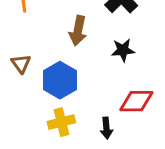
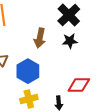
black star: (123, 50) -> (70, 41), moved

